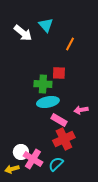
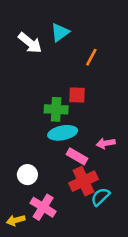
cyan triangle: (46, 25) -> (60, 32), turned 35
white circle: (21, 152) -> (27, 175), moved
cyan semicircle: (56, 164) -> (100, 197), moved

